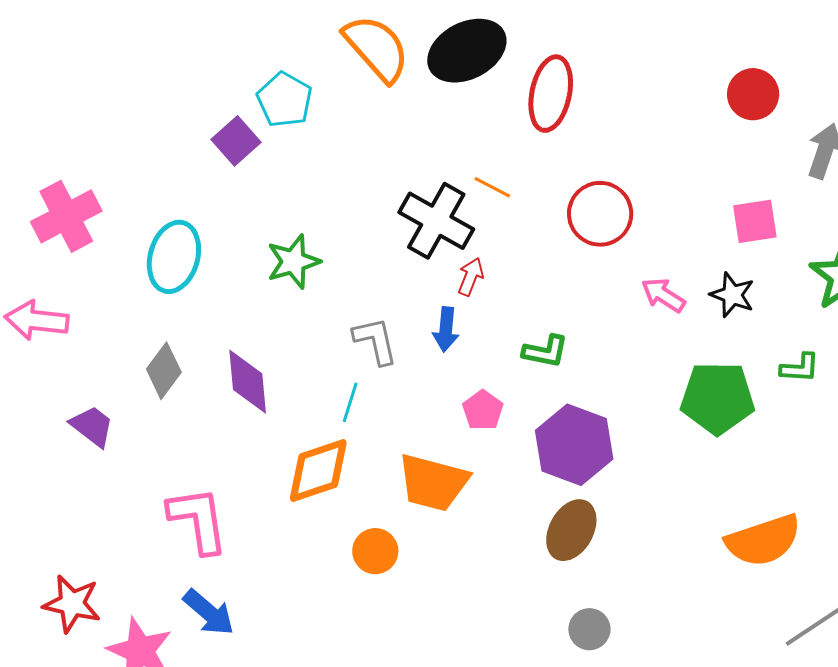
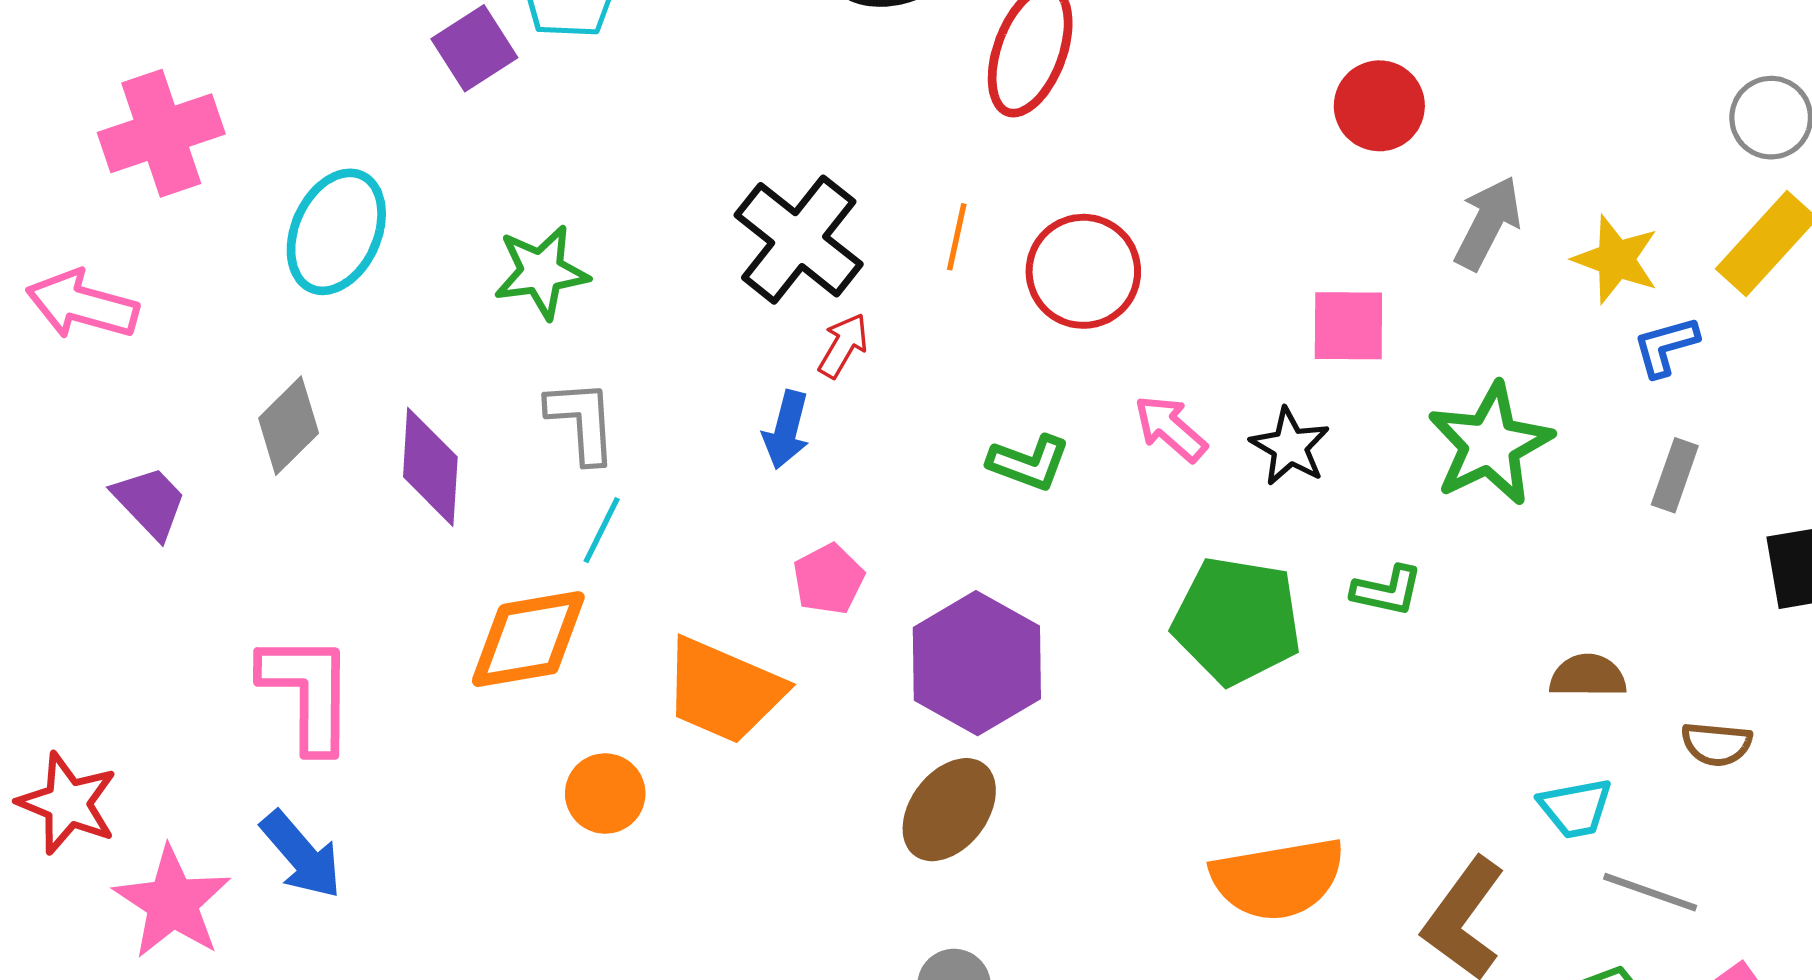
orange line: (492, 187) -> (957, 237), moved, turned 66
gray L-shape: (375, 341) -> (582, 421), moved
green L-shape: (545, 351) -> (1029, 463), moved

